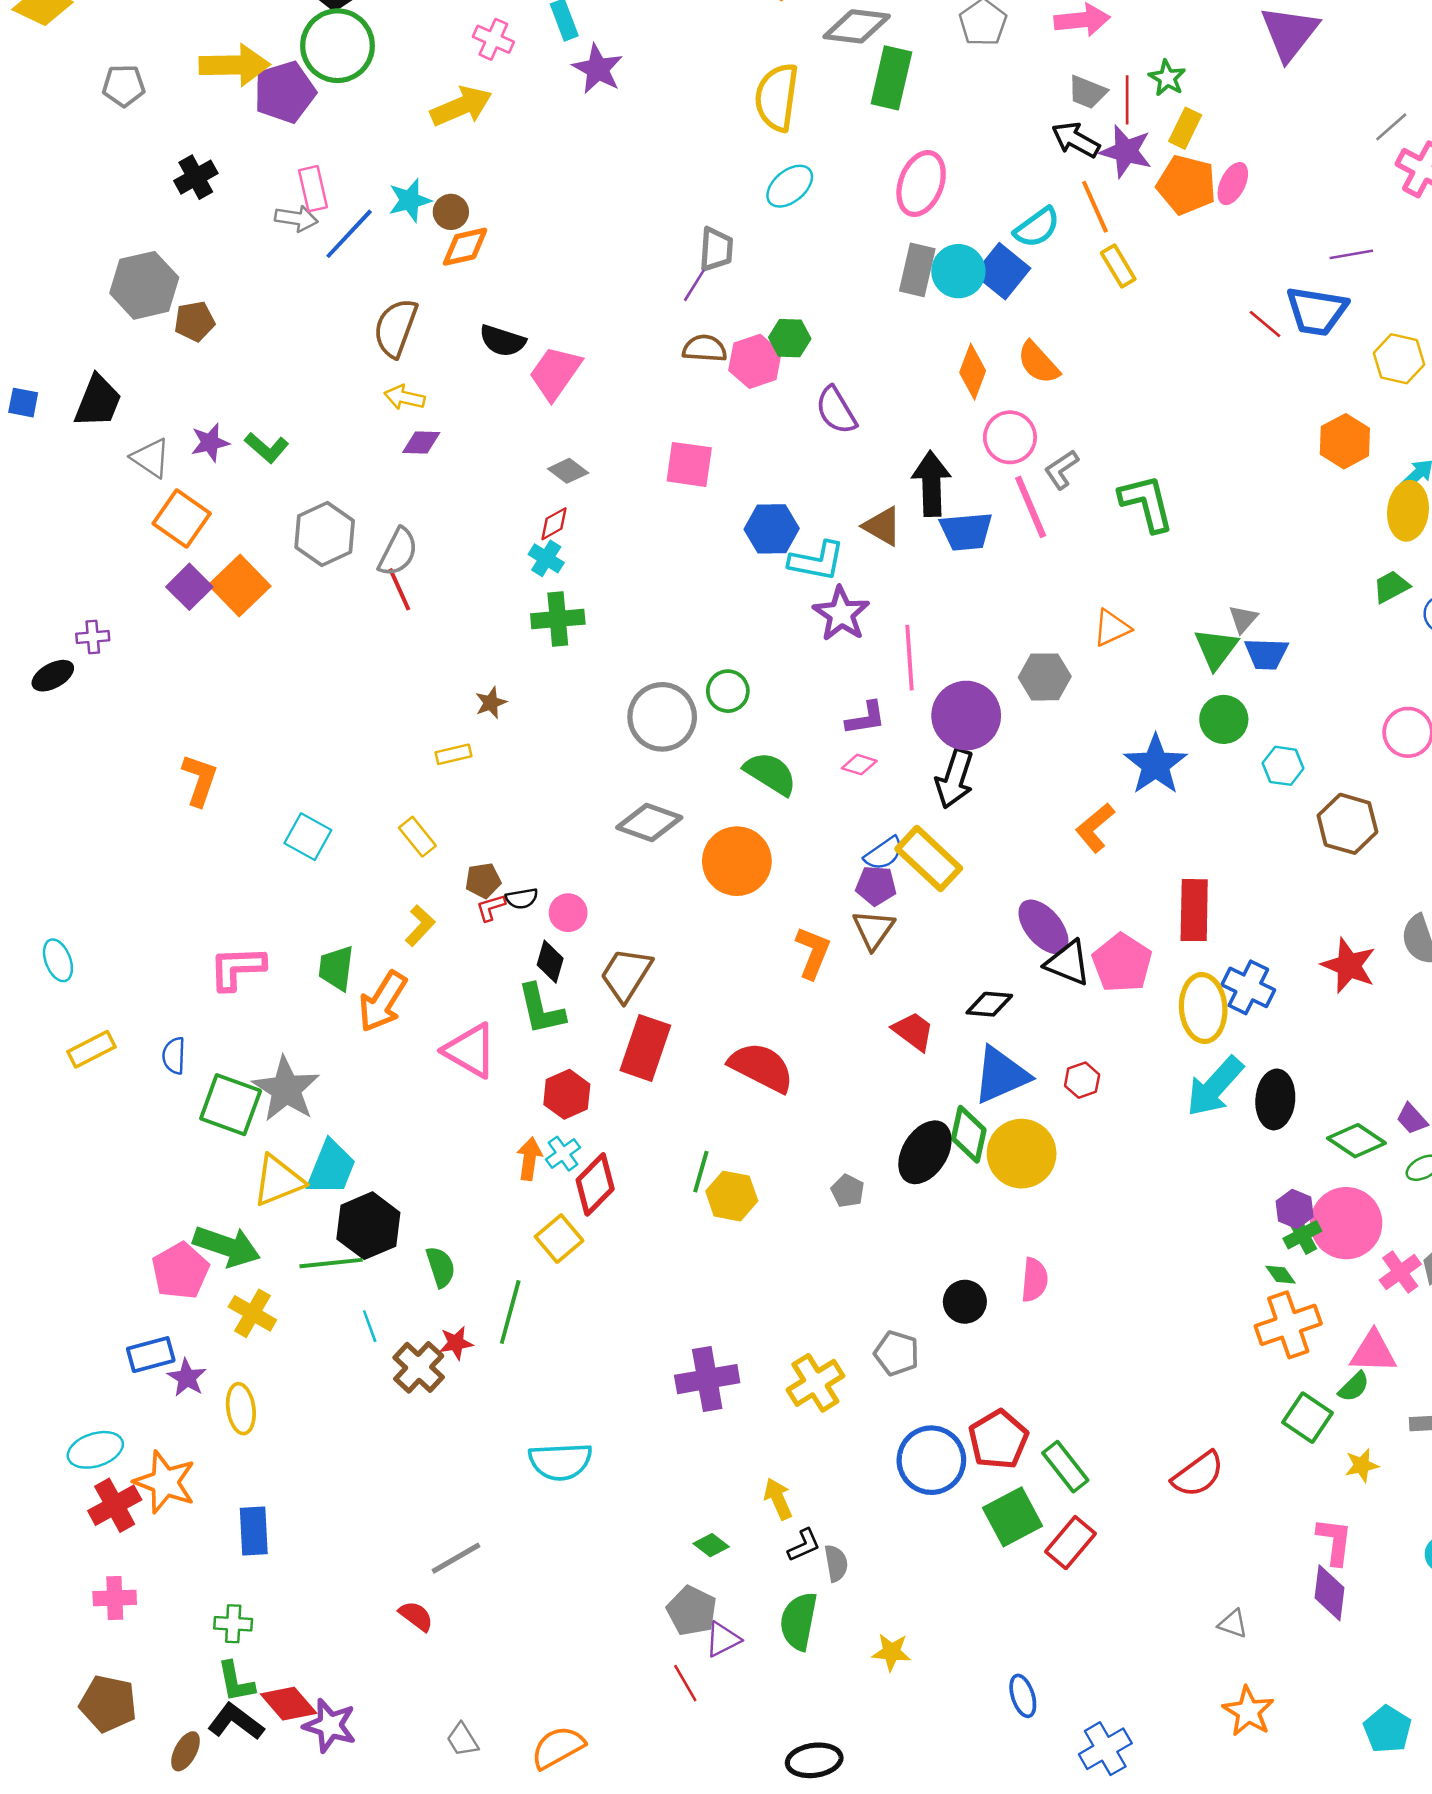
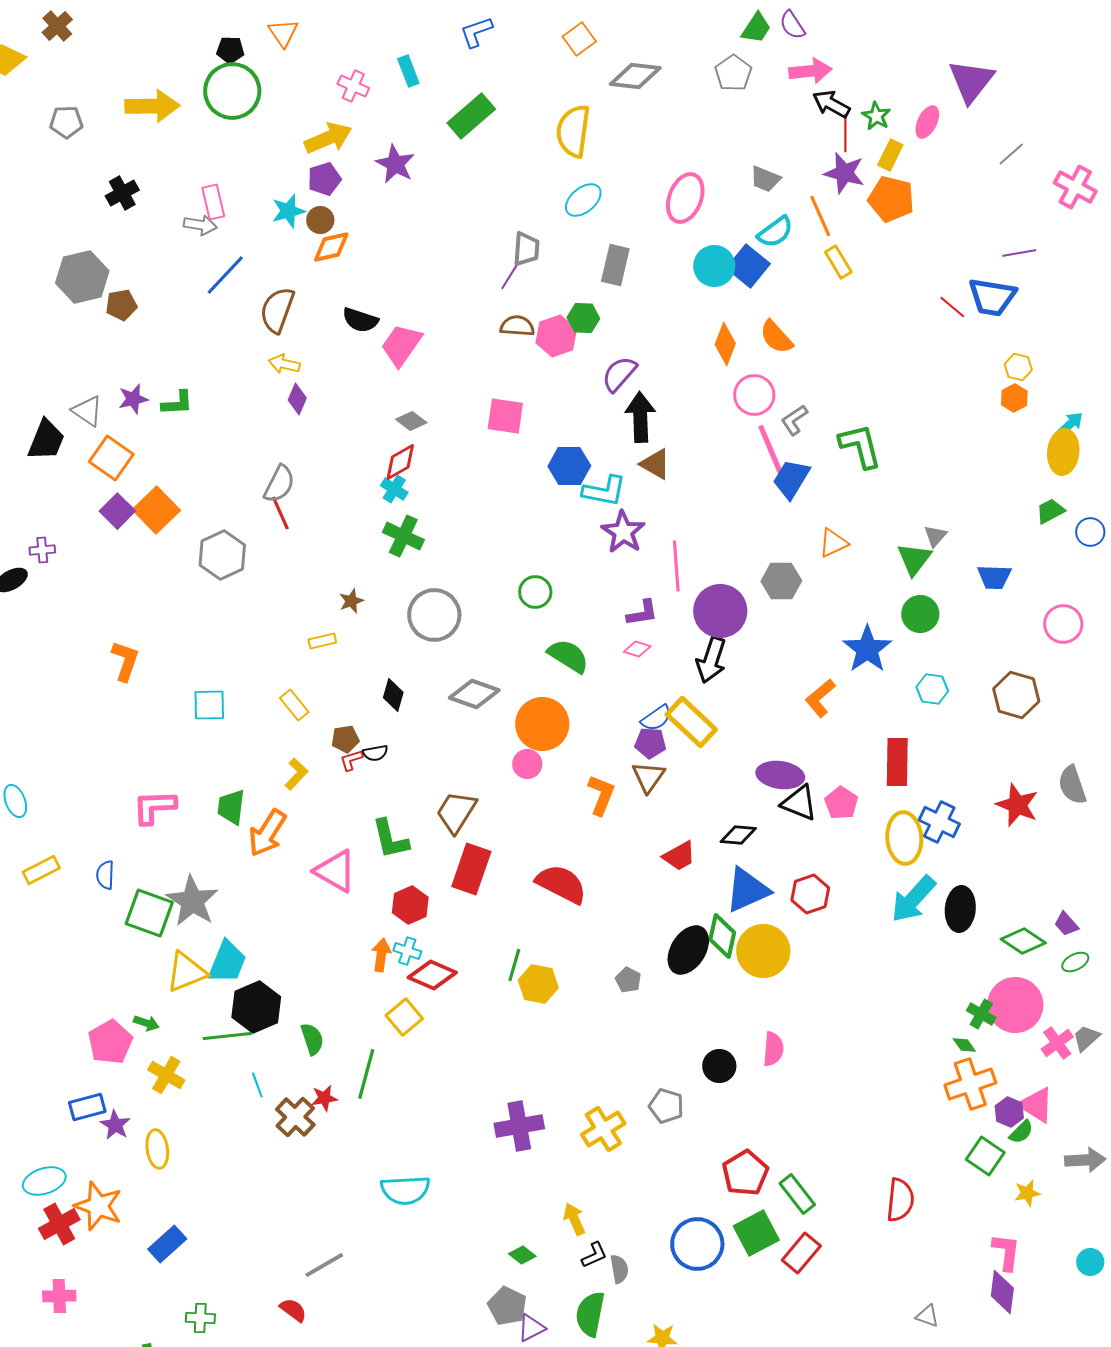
purple star: (598, 69) -> (395, 164), moved
green rectangle: (891, 78) -> (471, 116), moved, turned 36
purple pentagon: (285, 92) -> (324, 179), moved, size x0.7
gray trapezoid: (1087, 92) -> (765, 179), moved
gray line: (1391, 127) -> (1011, 154), moved
black arrow: (1076, 140) -> (831, 104), moved
pink ellipse: (1233, 184) -> (927, 122), moved
blue line: (349, 234) -> (225, 275), moved
gray rectangle: (917, 270) -> (615, 265), moved
yellow hexagon: (1399, 359) -> (1018, 367), moved, size x0.7
black trapezoid: (98, 401) -> (46, 440), moved
purple semicircle: (836, 410) -> (619, 374), turned 72
orange hexagon: (1345, 441) -> (1014, 398), size x0.7
purple diamond: (421, 442) -> (297, 399), turned -68
green L-shape: (267, 448) -> (177, 403), turned -44
black arrow: (931, 484) -> (640, 417), moved
red diamond: (554, 524) -> (400, 462), size x1.4
blue trapezoid: (966, 531) -> (791, 479), moved, turned 126
gray hexagon: (325, 534) -> (222, 555), moved
green cross: (558, 619) -> (403, 536), turned 30
blue trapezoid: (1266, 654) -> (994, 577), moved
gray circle: (662, 717) -> (434, 615), moved
cyan hexagon: (1283, 766) -> (932, 689), moved
cyan square: (308, 837) -> (209, 705), turned -30
pink circle: (568, 913) -> (527, 764), moved
purple ellipse: (1043, 927) -> (780, 775), turned -42
black diamond: (550, 962) -> (393, 695), moved
pink pentagon: (1122, 963) -> (841, 803), size x0.7
red trapezoid: (913, 1031) -> (679, 856), turned 114
red hexagon: (1082, 1080) -> (810, 894), size x1.4
cyan cross: (563, 1154) -> (407, 951), turned -36
red diamond: (595, 1184) -> (432, 975), turned 69
purple hexagon: (1295, 1209) -> (1009, 1112), moved
green cross: (1302, 1235) -> (981, 1014), turned -32
green arrow: (227, 1246) -> (146, 1023), size x0.5
pink triangle: (1373, 1352) -> (1036, 1105), turned 30
blue circle: (931, 1460) -> (697, 1244), moved
red semicircle: (1198, 1474) -> (900, 1200), turned -48
blue rectangle: (254, 1531) -> (167, 1244), turned 51
green cross: (233, 1624) -> (200, 1318), moved

